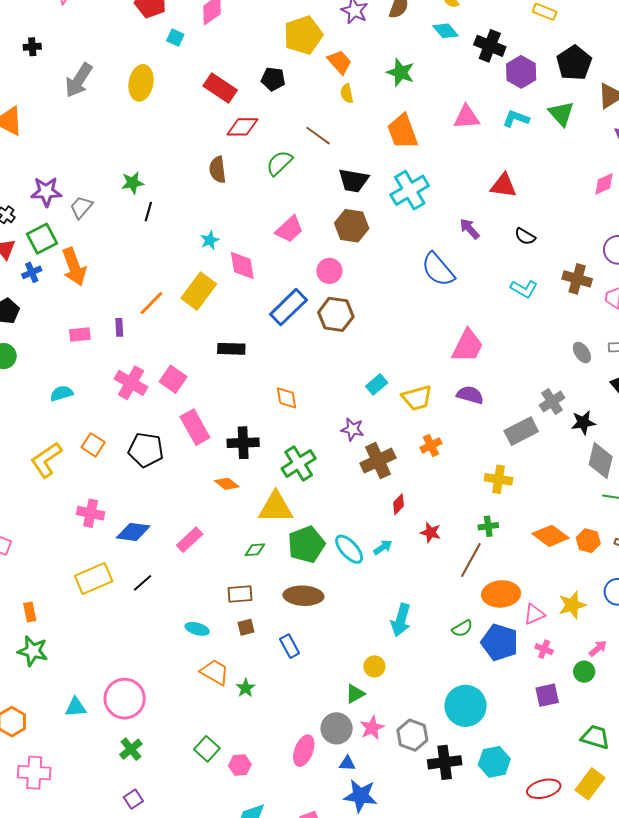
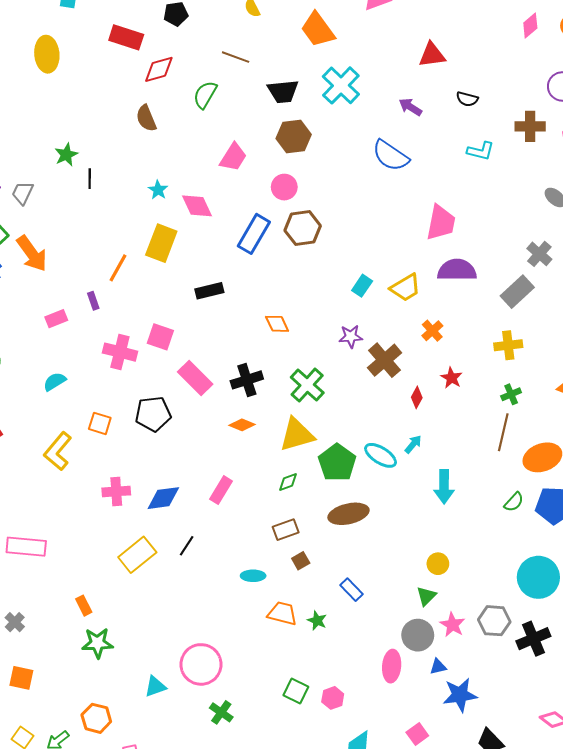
purple semicircle: (470, 395) -> (457, 270), size x1.4
red star: (431, 532) -> (451, 378), moved, turned 30
cyan arrow: (401, 620) -> (444, 487), moved
blue rectangle: (290, 646) -> (351, 590), moved

